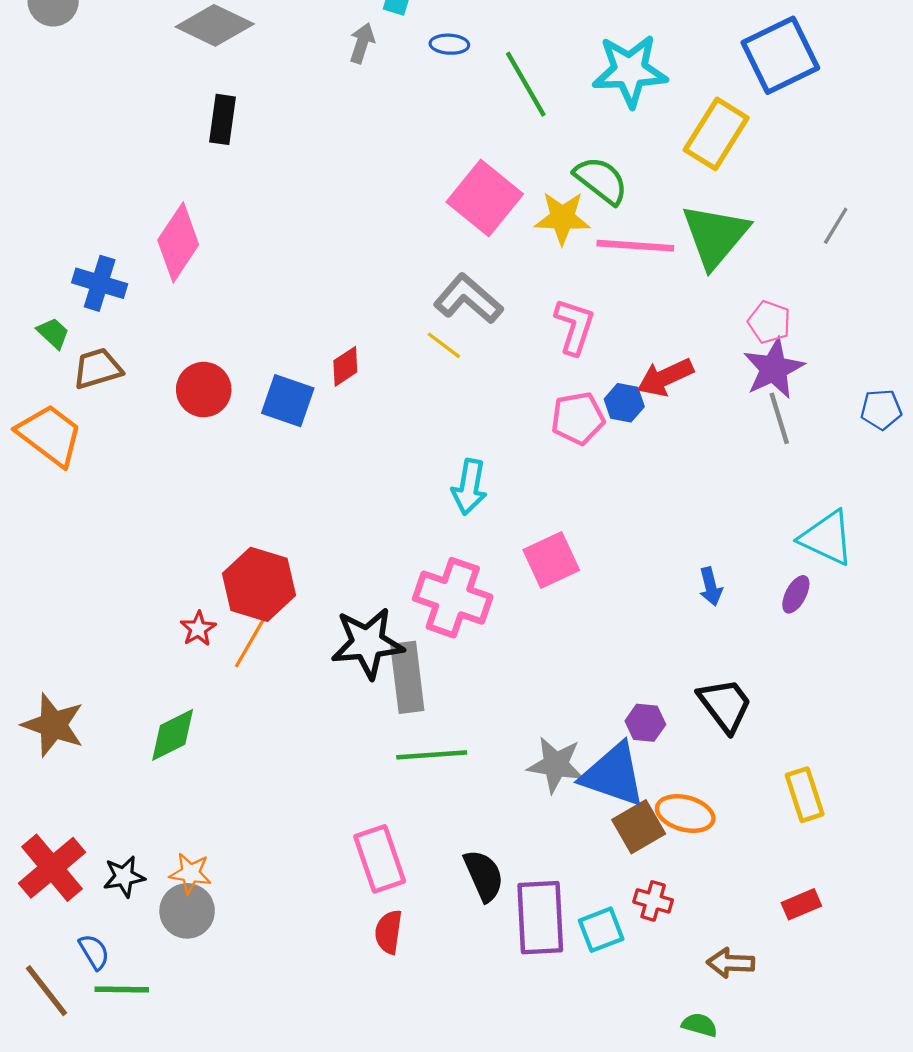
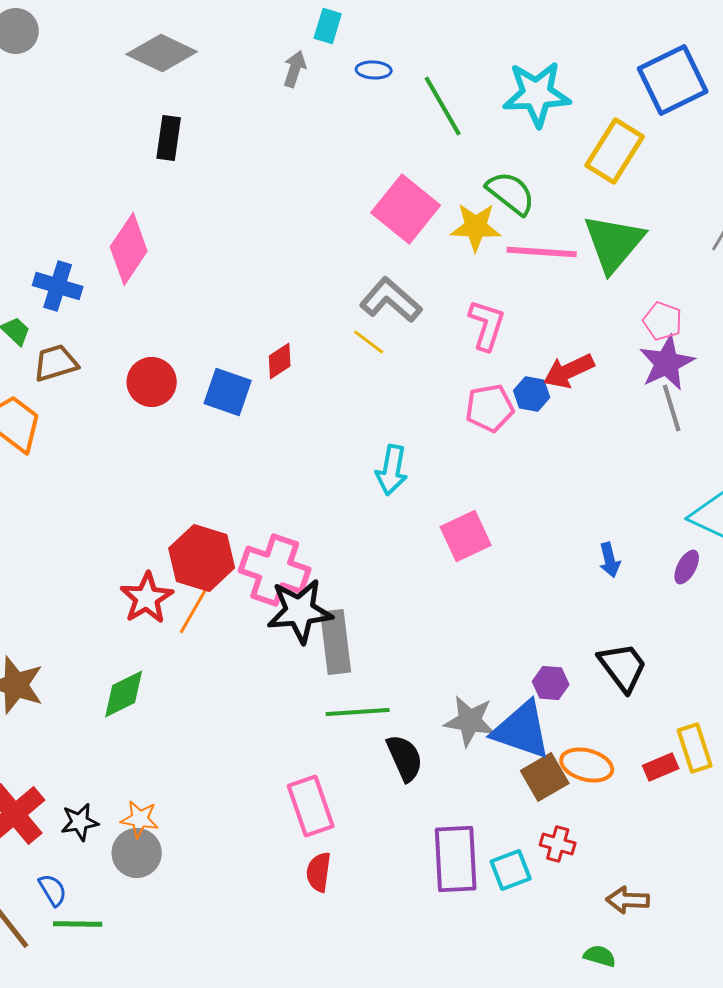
pink cross: (453, 598) -> (275, 570), moved
red star: (198, 629) -> (147, 598), size x1.6
black semicircle: (484, 875) -> (405, 758), moved
red rectangle: (801, 904) -> (661, 767), moved

